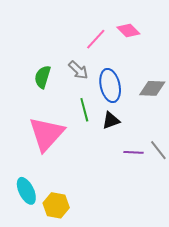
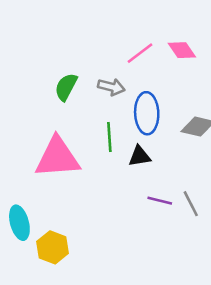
gray arrow: (78, 70) -> (111, 87), turned -40
pink triangle: (46, 134) -> (57, 157), turned 33

